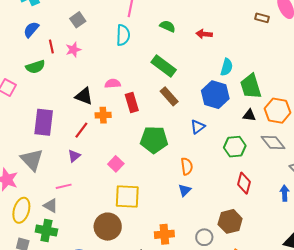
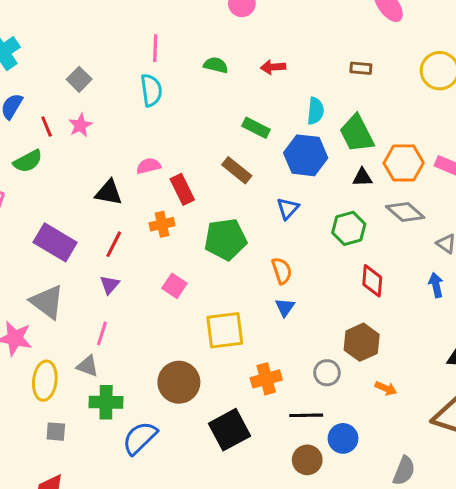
brown rectangle: (262, 18) -> (361, 68), moved
green rectangle: (164, 66) -> (256, 128), moved, size x0.7
orange cross: (103, 115) -> (162, 224), moved
purple rectangle: (44, 122) -> (55, 242), turned -56
pink line: (64, 186) -> (102, 333), turned -49
yellow square: (127, 196) -> (225, 330), moved
green cross: (46, 231) -> (106, 402), moved

